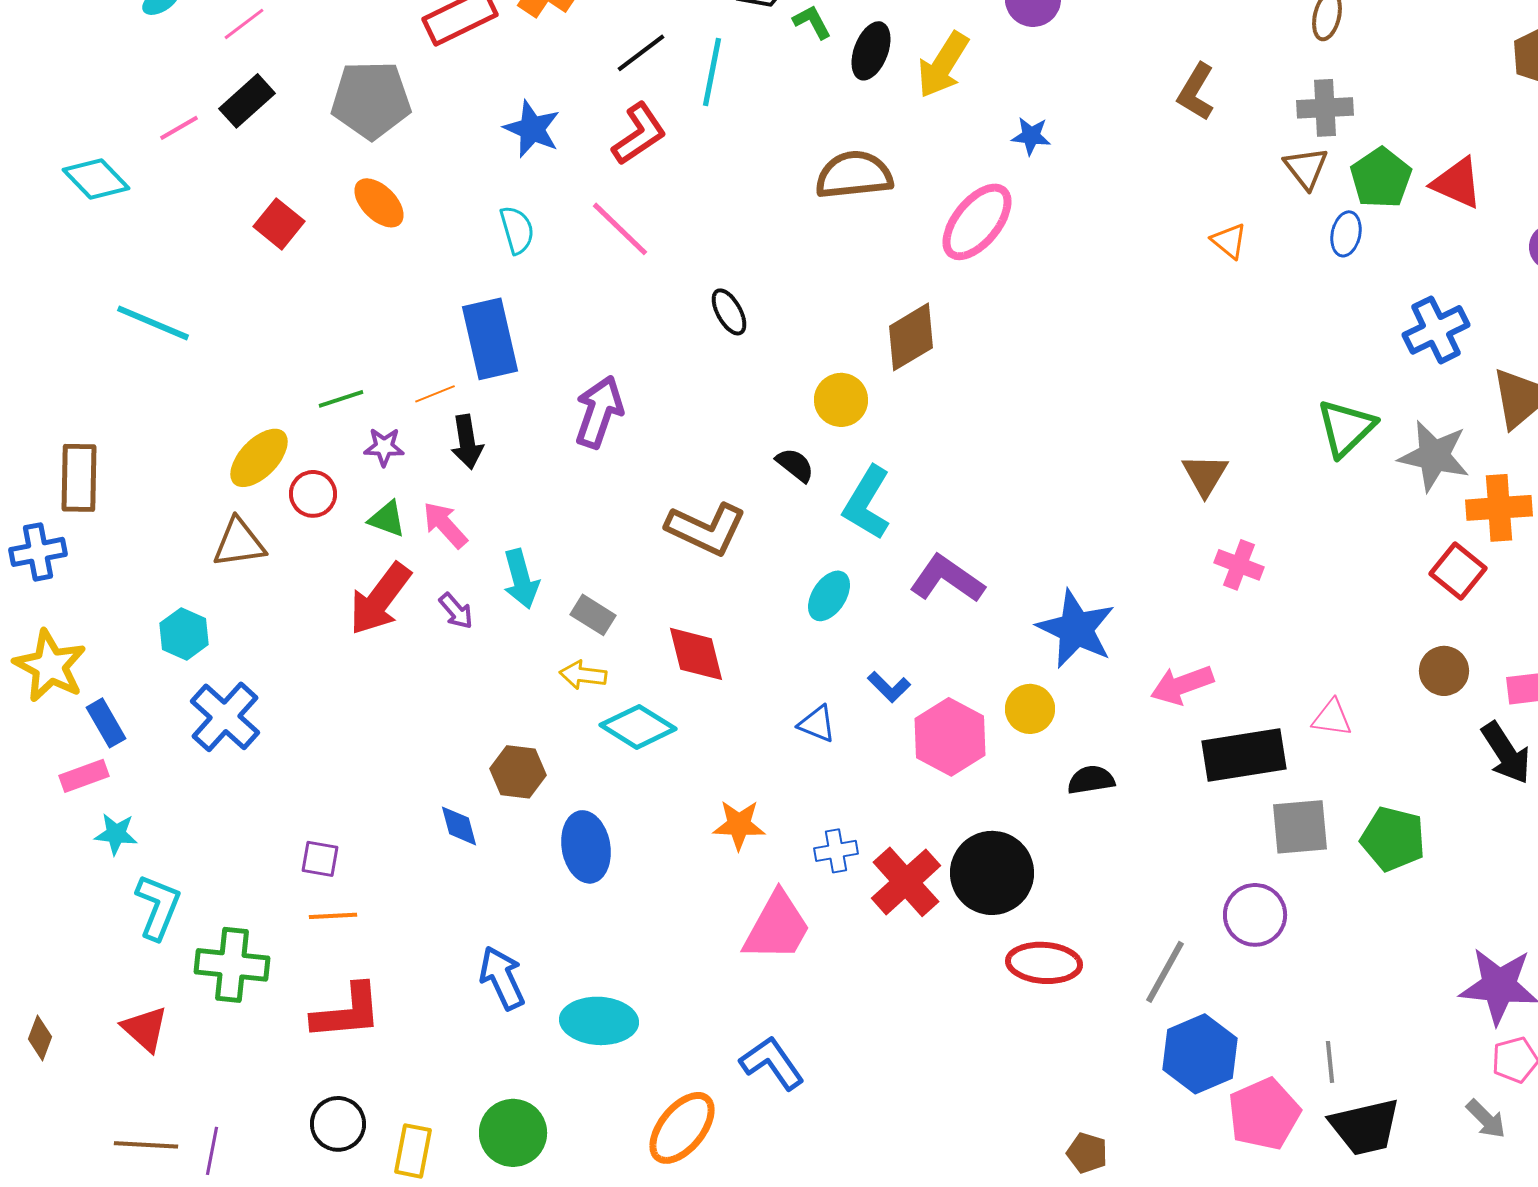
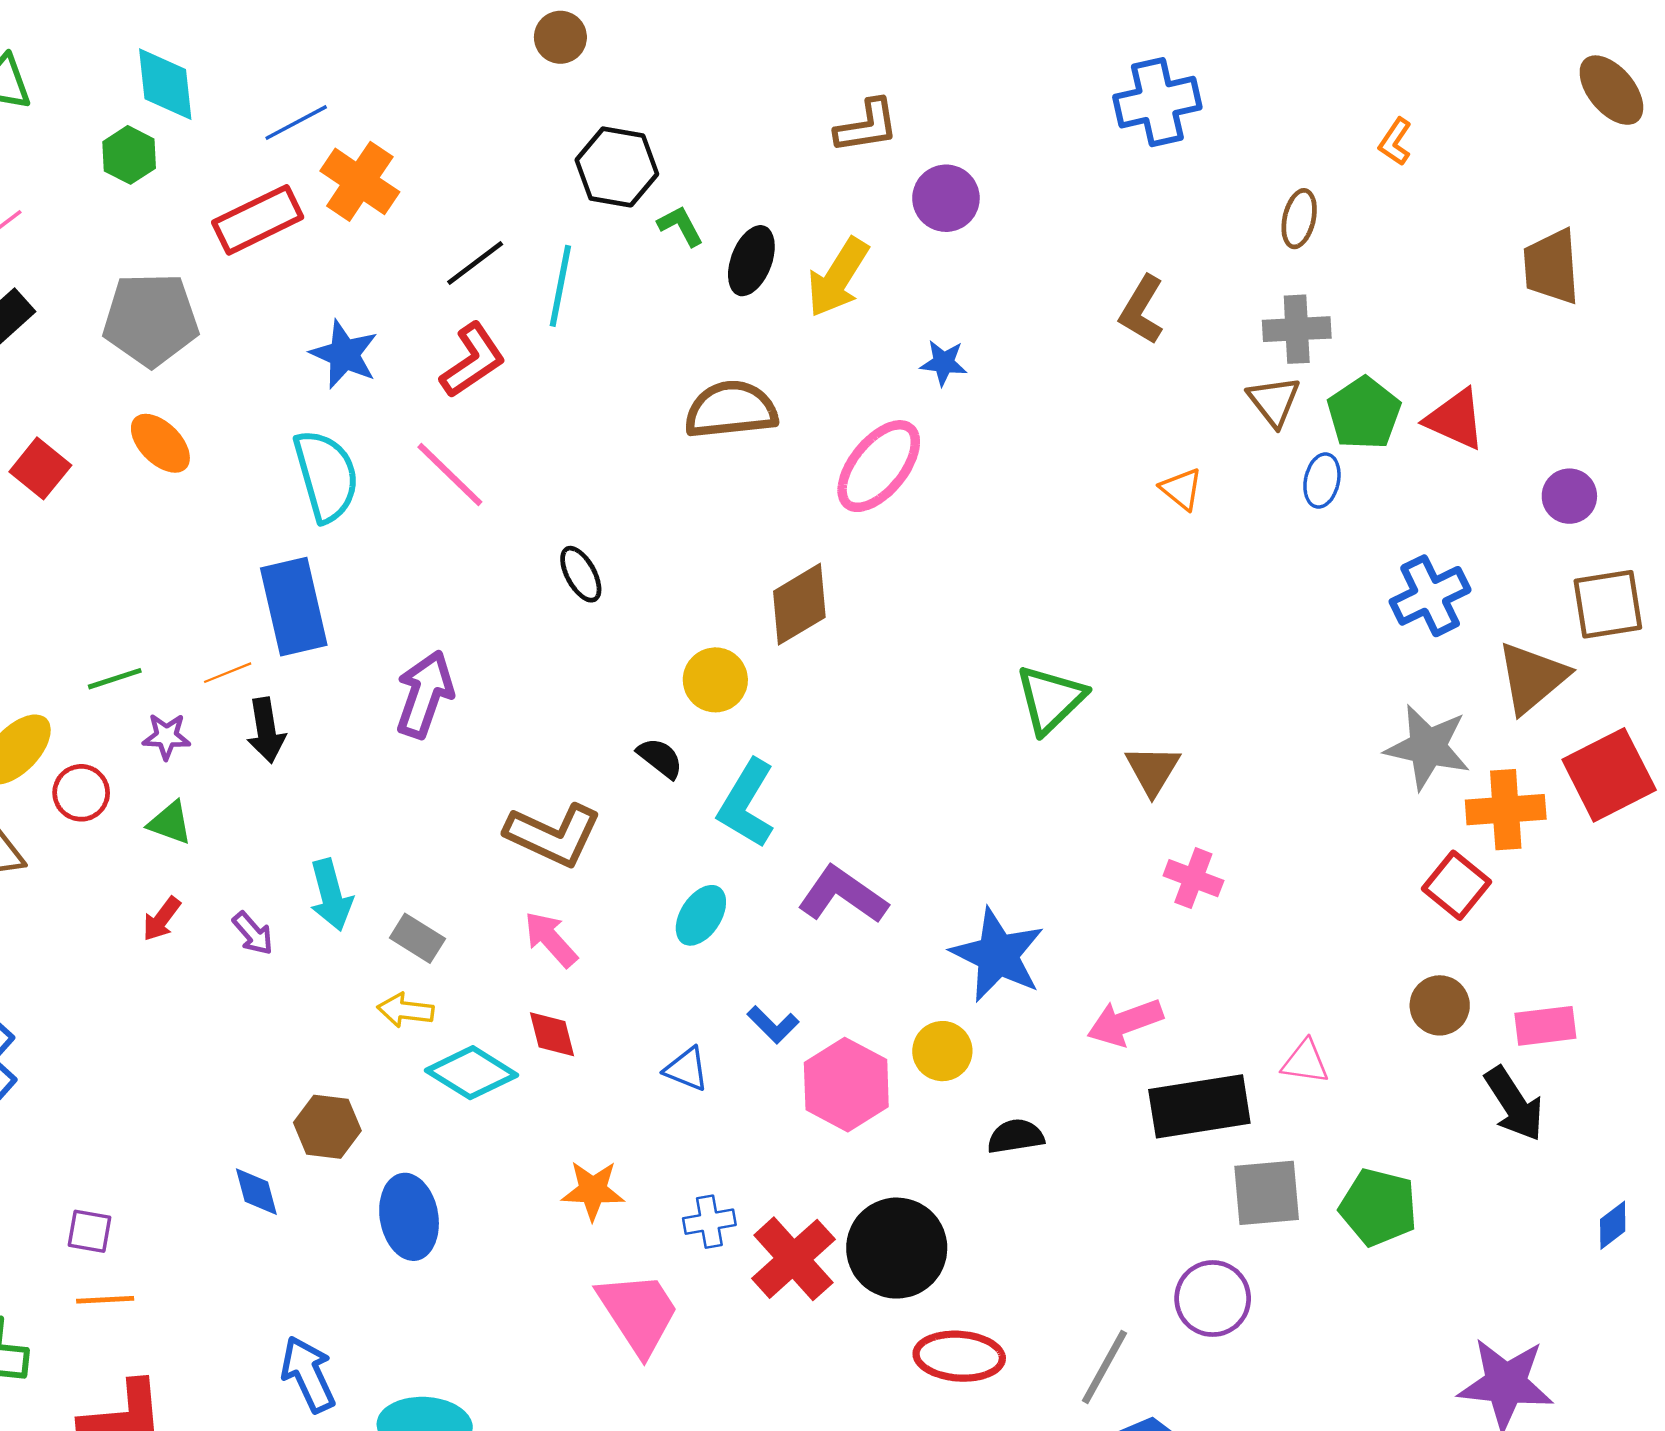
cyan semicircle: (517, 230) -> (326, 476), size x1.6
green triangle: (1346, 428) -> (1050, 699), moved
pink arrow: (445, 525) -> (551, 939), moved
red arrow: (380, 599) -> (162, 919), size x0.5
red diamond: (696, 654) -> (552, 1034), moved, size x0.7
pink trapezoid: (777, 927) -> (638, 1313), turned -62

